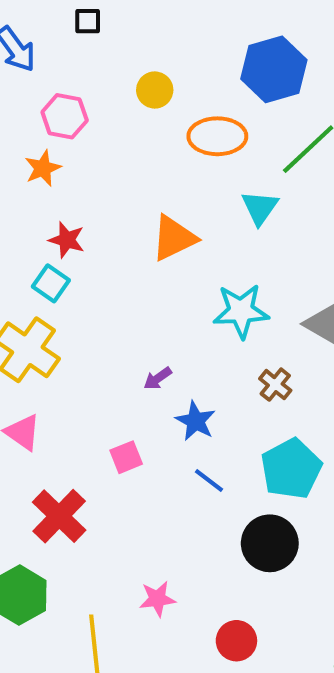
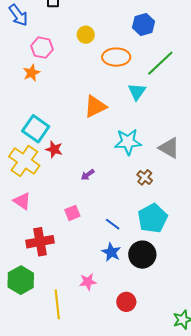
blue hexagon: (274, 69) -> (144, 24), size x0.7
red star: (67, 240) -> (54, 149), moved
cyan square: (51, 283) -> (36, 129), size x1.5
blue star: (196, 421) -> (111, 252), moved
red cross: (59, 516) -> (40, 242), turned 36

